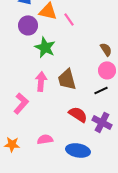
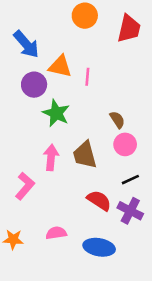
pink line: (69, 19) -> (87, 77), turned 40
brown semicircle: (106, 49) -> (117, 120), moved
pink circle: (107, 70) -> (125, 144), moved
black line: (101, 90) -> (130, 180), moved

